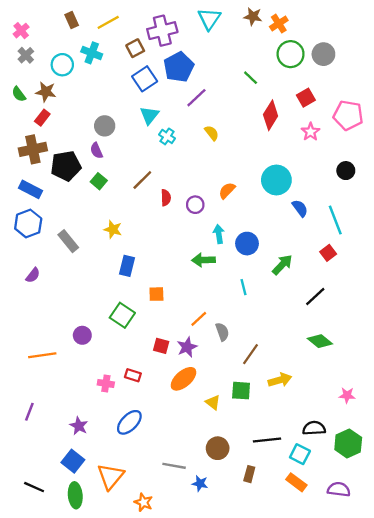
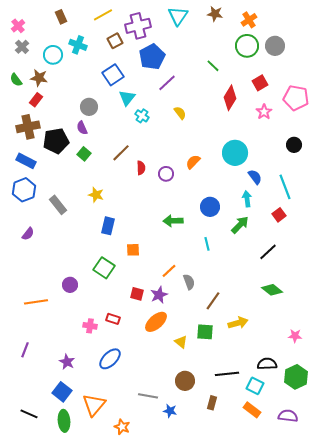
yellow line: (108, 22) -> (103, 15), moved
orange cross: (279, 24) -> (249, 20), moved
blue square: (145, 79) -> (113, 75), moved
cyan arrow: (219, 234) -> (247, 199), moved

